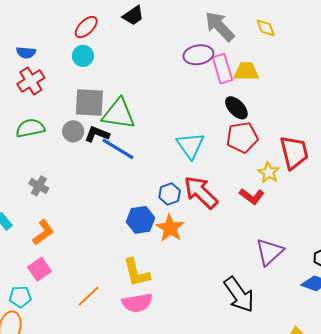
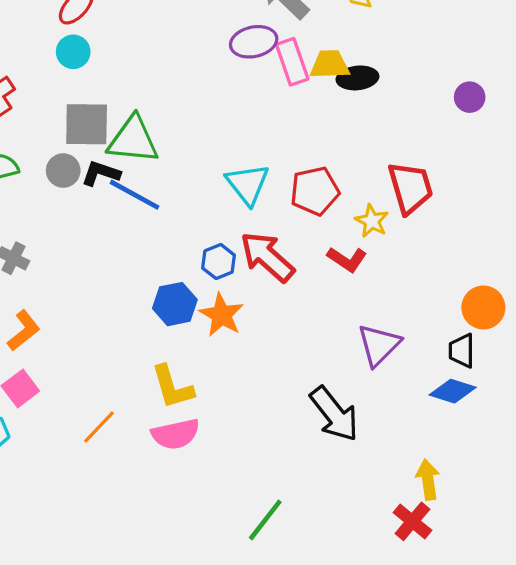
black ellipse: (236, 108) -> (357, 78), moved, turned -50
red pentagon: (242, 137) -> (315, 191), moved

